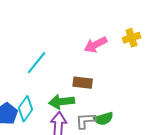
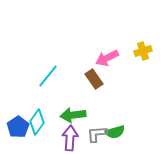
brown rectangle: (83, 83) -> (94, 79), moved, turned 48

